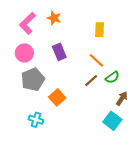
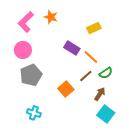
yellow rectangle: (100, 30) -> (94, 28), turned 64
purple rectangle: (59, 52) -> (72, 48), moved, turned -35
orange square: (57, 97) -> (66, 89), moved
brown arrow: (122, 99) -> (100, 94), moved

